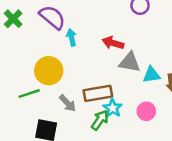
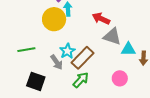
yellow circle: (49, 71) -> (54, 19), moved
brown rectangle: (98, 93) -> (83, 58), turned -45
cyan star: (113, 108) -> (67, 51), moved

